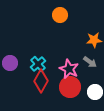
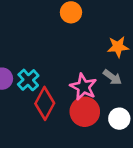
cyan cross: (38, 64) -> (28, 80), moved

